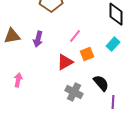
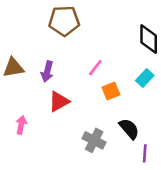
red triangle: (65, 62) -> (59, 101), moved

